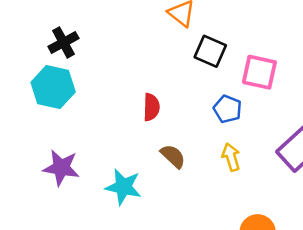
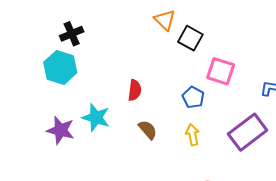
black square: (210, 51) -> (190, 38), moved
cyan star: (123, 187) -> (96, 118), moved

